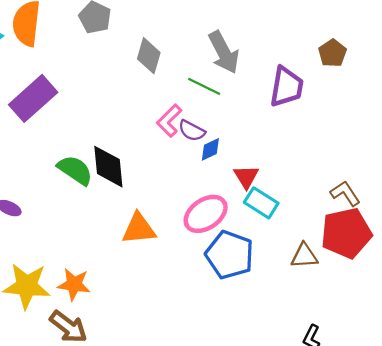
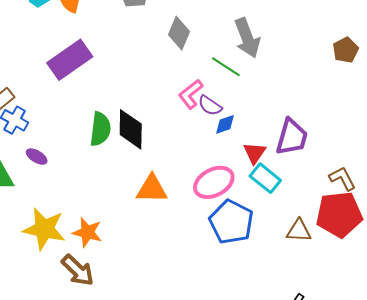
purple trapezoid: (287, 87) -> (292, 137), moved
green semicircle: (75, 170) -> (100, 129), turned 56

